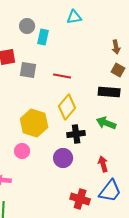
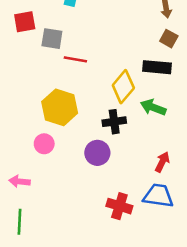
red line: (62, 76) -> (75, 59), moved
yellow diamond: (67, 107) -> (123, 87), moved
red arrow: (103, 164) -> (162, 162), moved, turned 42
blue trapezoid: (110, 191) -> (158, 196), turned -120

